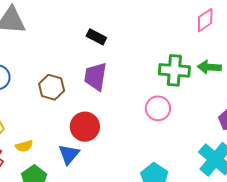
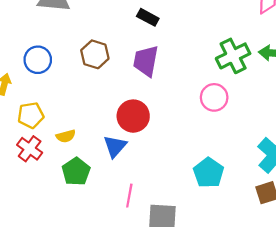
green cross: (174, 70) -> (233, 56), turned -32
brown hexagon: (52, 87) -> (95, 54), moved

